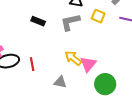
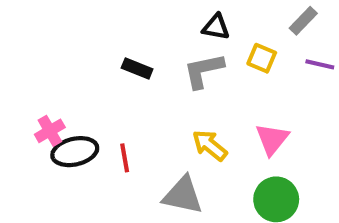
pink triangle: (88, 64) -> (272, 139), moved
gray triangle: (60, 82) -> (183, 195), size x1.5

